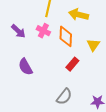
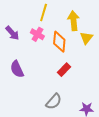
yellow arrow: (79, 15) -> (74, 21), turned 66
yellow triangle: (93, 45) -> (86, 38), moved

